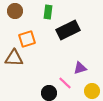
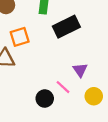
purple triangle: (80, 68) -> (80, 70), turned -48

